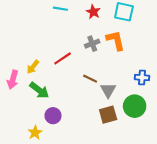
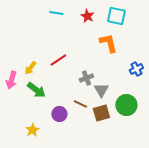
gray cross: (92, 44) -> (86, 78), moved
blue cross: (142, 78) -> (136, 69), moved, turned -32
brown line: (90, 79) -> (80, 104), moved
purple circle: (53, 116) -> (59, 114), moved

